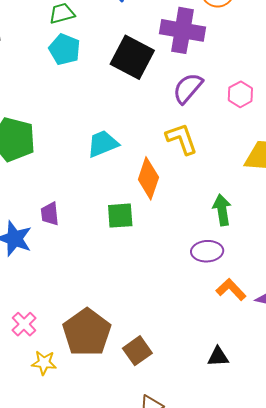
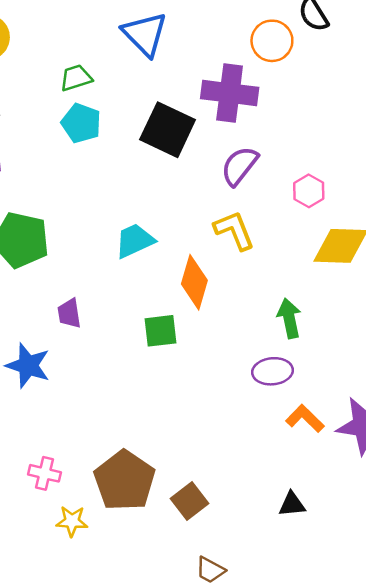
pink hexagon: (240, 94) -> (309, 191), moved
purple trapezoid: (50, 214) -> (69, 313), moved
pink cross: (24, 324) -> (45, 473), turned -30

